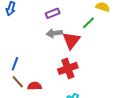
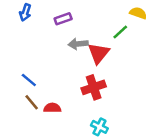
purple rectangle: (53, 13) -> (63, 19), moved
blue line: (15, 64) -> (29, 80), turned -72

